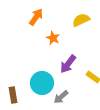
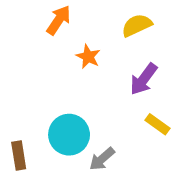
purple arrow: (68, 64) -> (144, 79), moved

